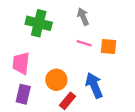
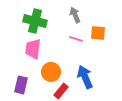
orange square: (108, 47) -> (98, 33), moved
pink trapezoid: (21, 63) -> (33, 49), moved

